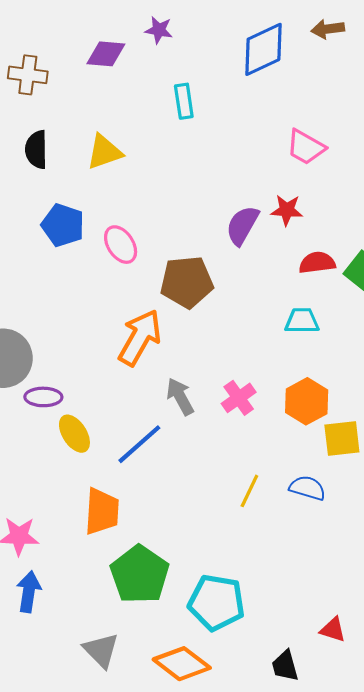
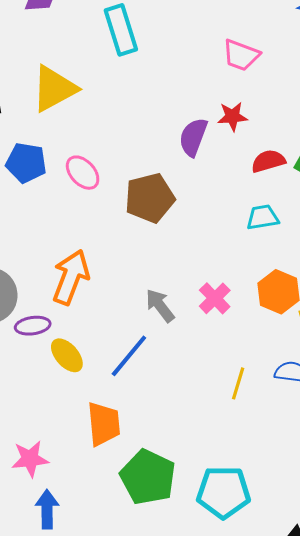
cyan rectangle: (184, 101) -> (121, 30), size x1.5
yellow triangle: (104, 152) -> (54, 89), size x1.4
orange arrow: (140, 338) -> (71, 277), moved

